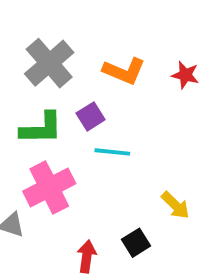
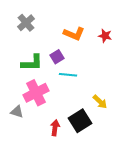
gray cross: (49, 63) -> (26, 23), moved, size x0.7
black square: (136, 243) -> (80, 121), size x1.6

